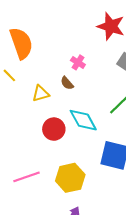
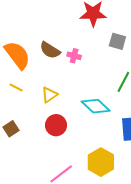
brown semicircle: (67, 83) -> (50, 50), moved, size x1.5
red circle: (54, 129) -> (56, 125), moved

